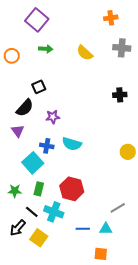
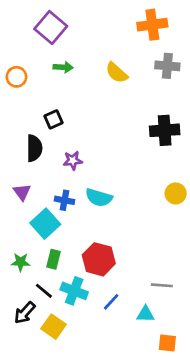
orange cross: (111, 18) -> (152, 25), size x1.5
black cross: (120, 95) -> (165, 130), size x1.5
black semicircle: (25, 108) -> (34, 148), turned -42
purple triangle: (18, 131) -> (22, 192), moved
yellow circle: (128, 152) -> (176, 193), moved
gray line: (118, 208) -> (162, 285), turned 35
blue line: (83, 229) -> (111, 302), moved, turned -48
orange square: (101, 254) -> (167, 343), moved

